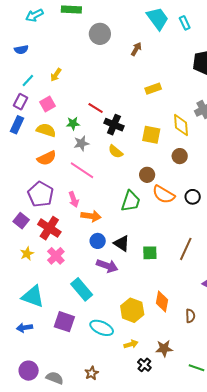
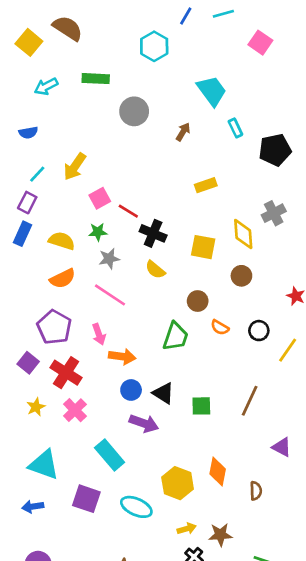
cyan rectangle: (185, 23) -> (235, 128), moved
yellow arrow: (56, 75) -> (75, 167), size x1.5
pink square: (47, 104) -> (100, 198), moved
orange semicircle: (164, 194) -> (220, 327), size x0.6
yellow arrow: (131, 344) -> (187, 529), moved

